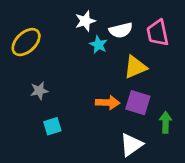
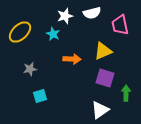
white semicircle: (121, 30) -> (92, 13), moved
cyan star: (98, 45) -> (53, 34), moved
orange arrow: (108, 103) -> (72, 59), moved

